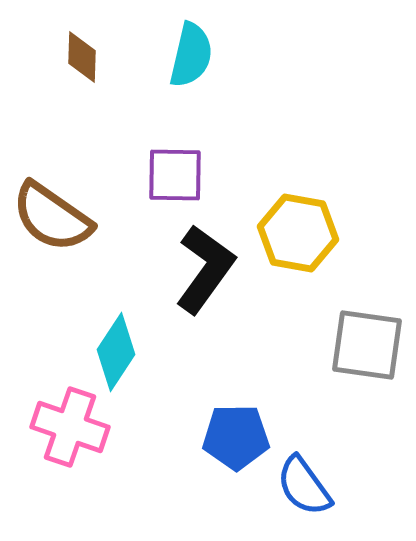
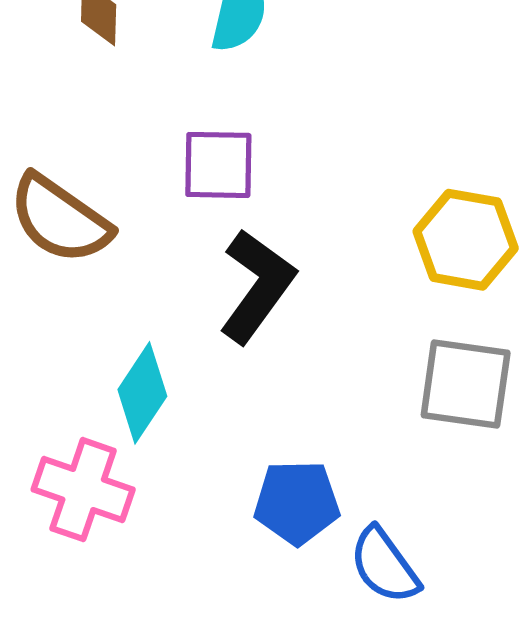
yellow hexagon: (298, 233) -> (466, 240), moved

